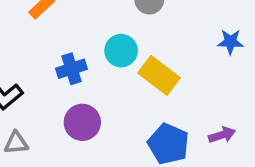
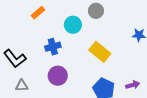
cyan circle: (121, 51) -> (73, 25), moved

